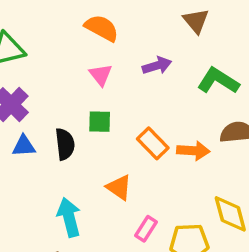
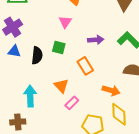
purple arrow: (157, 66) -> (96, 40), moved
orange arrow: (193, 151) -> (111, 90), moved
pink rectangle: (146, 229) -> (72, 103), moved

